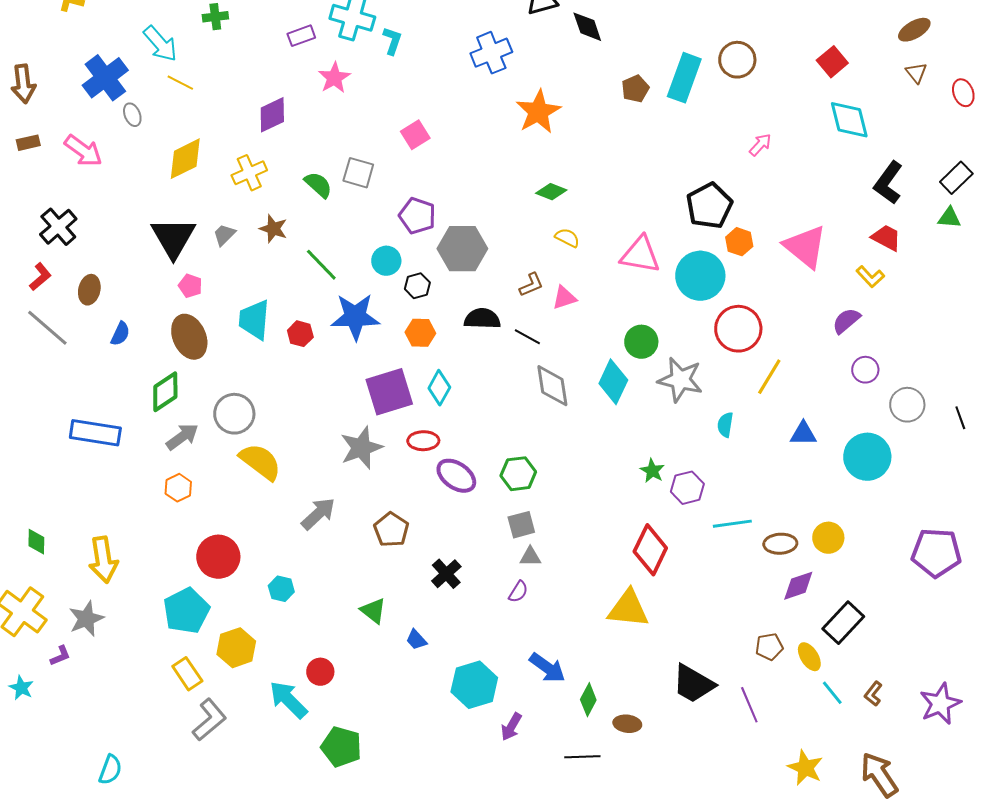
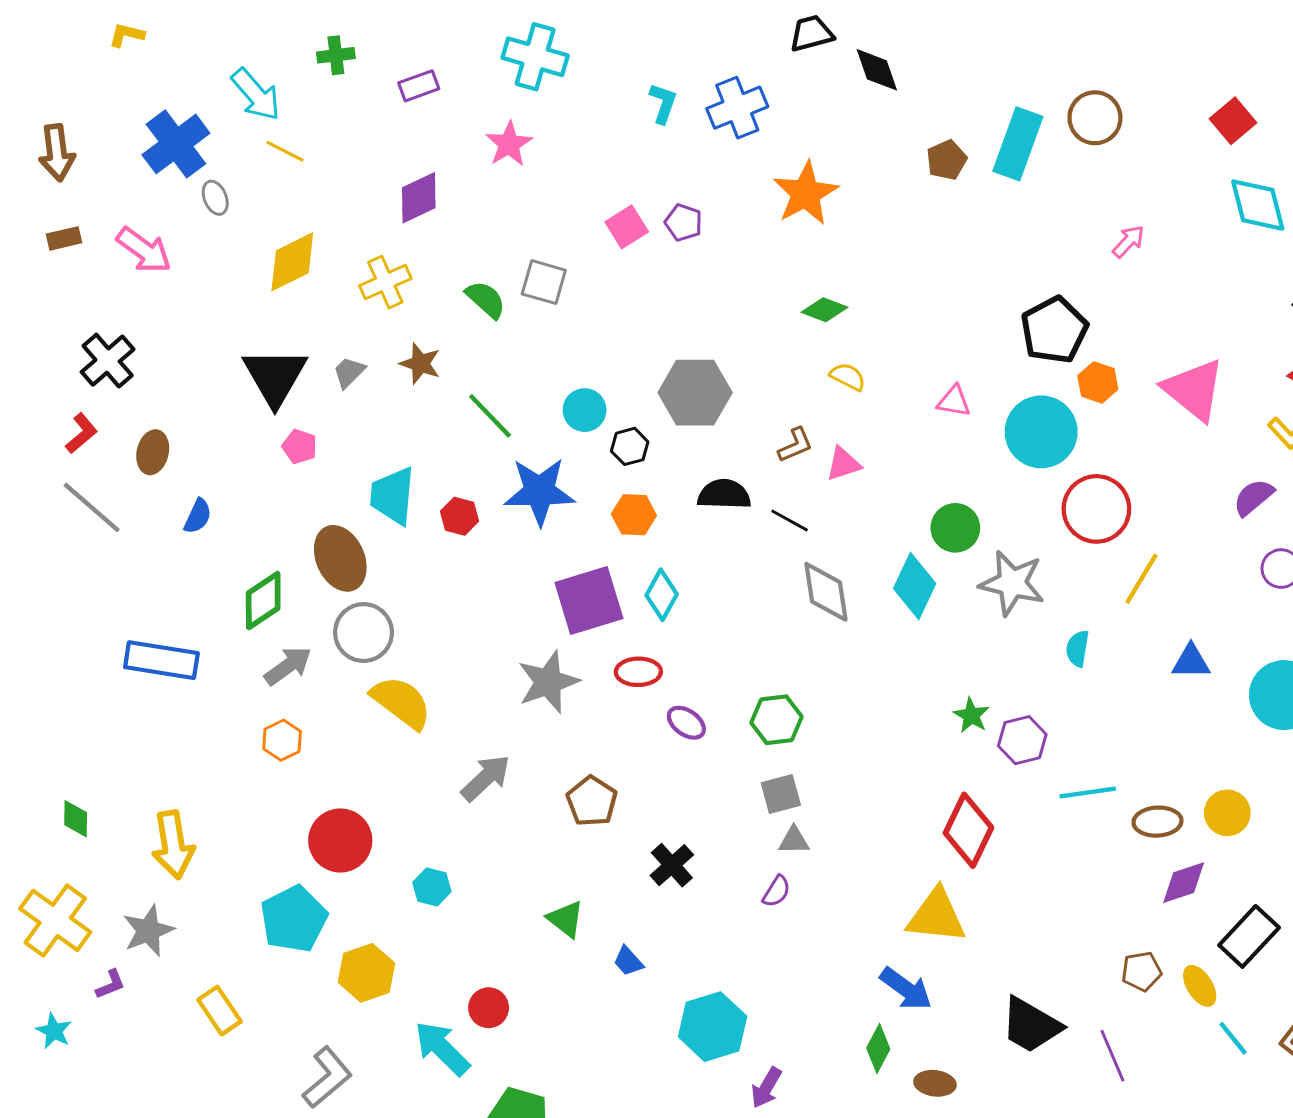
purple rectangle: (301, 36) -> (419, 86), moved
cyan L-shape: (392, 41) -> (663, 103), moved
purple pentagon: (417, 216) -> (683, 222), moved, size x0.7
pink triangle: (640, 255) -> (954, 401), size x0.6
brown ellipse: (189, 337) -> (340, 558), moved
purple ellipse: (456, 476) -> (686, 723), size x0.7
blue arrow: (547, 668) -> (906, 989), moved
yellow rectangle: (187, 674) -> (220, 1011), moved

